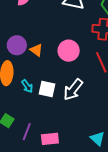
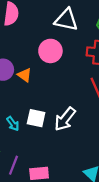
pink circle: (69, 51) -> (50, 51), moved
cyan arrow: (27, 86) -> (13, 124), moved

